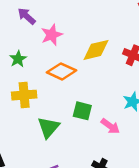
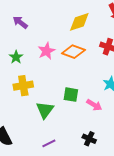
pink star: (52, 35) -> (46, 51), moved
yellow diamond: (96, 50) -> (79, 22), moved
orange diamond: (61, 71) -> (73, 52), moved

